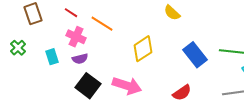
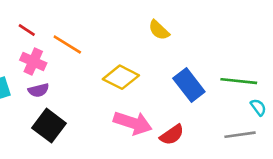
yellow diamond: (143, 49) -> (121, 77), turned 60
pink arrow: (127, 86) -> (133, 123), moved

